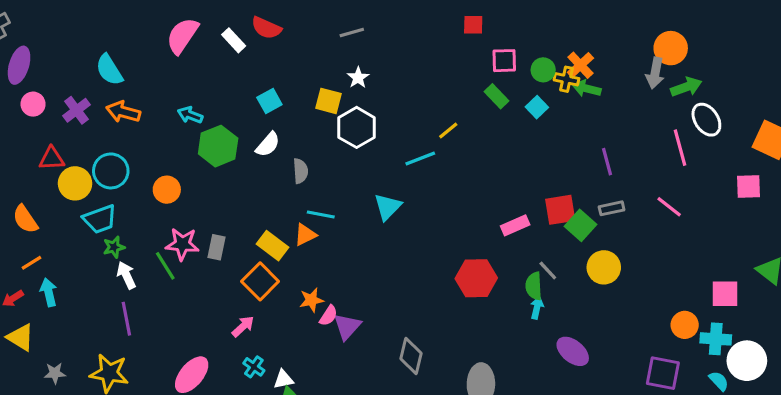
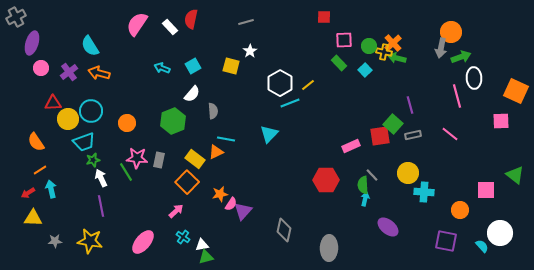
red semicircle: (266, 28) -> (191, 19), turned 78
cyan arrow: (190, 115) -> (162, 68), moved
white ellipse: (706, 120) -> (474, 78), turned 30
white hexagon: (357, 127) -> (280, 83), moved
green hexagon: (218, 146) -> (173, 121), moved
green square: (580, 225) -> (393, 124), moved
yellow triangle: (21, 337) -> (33, 218), turned -30
cyan cross: (716, 339) -> (424, 192), moved

